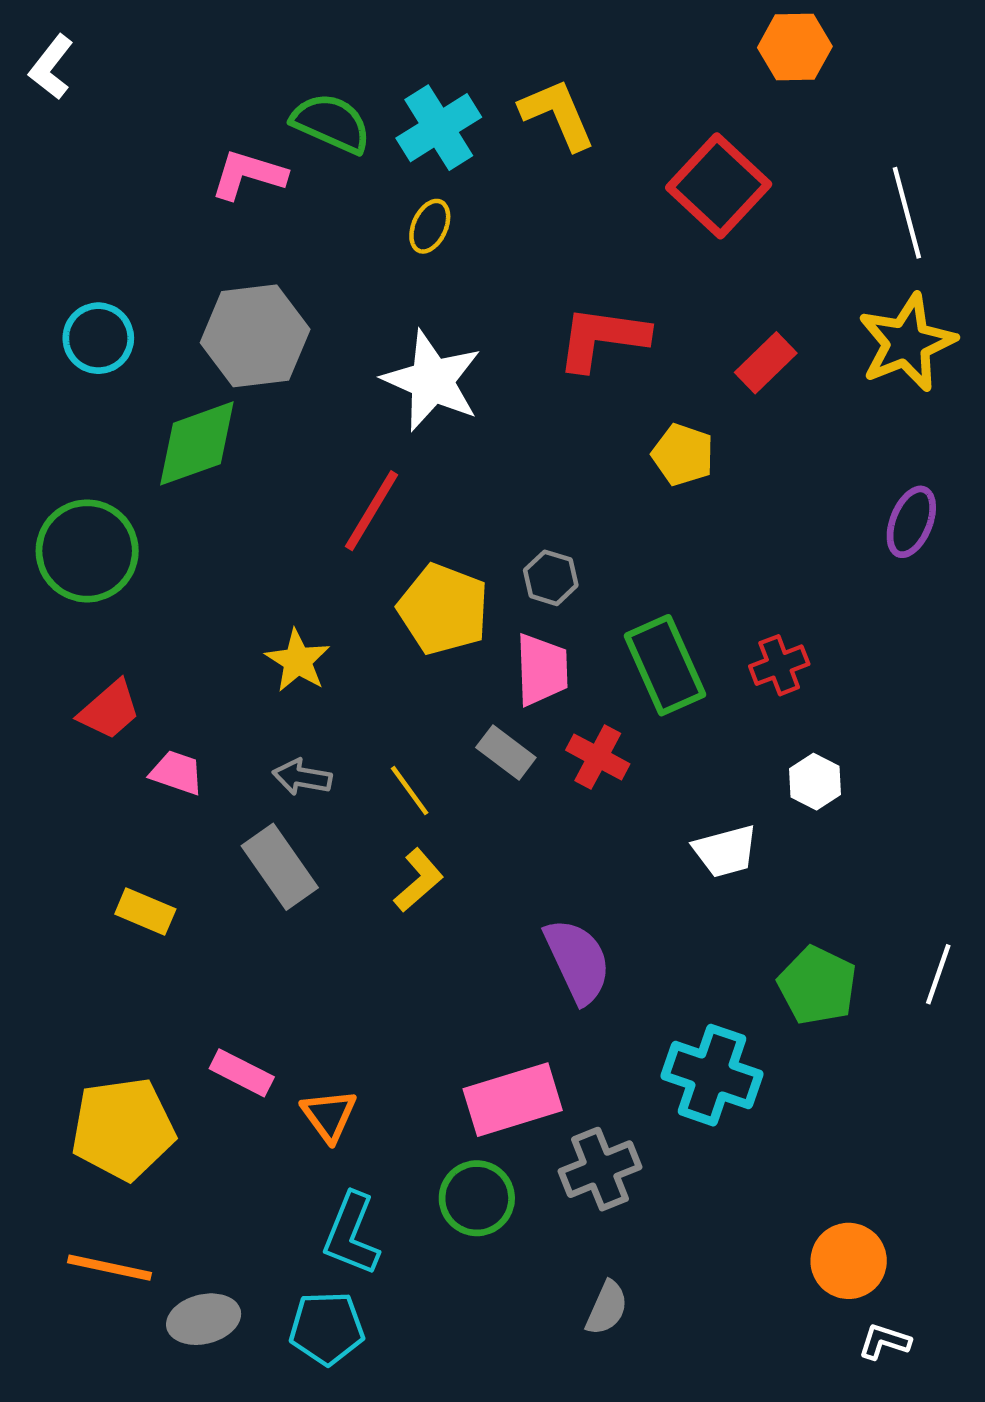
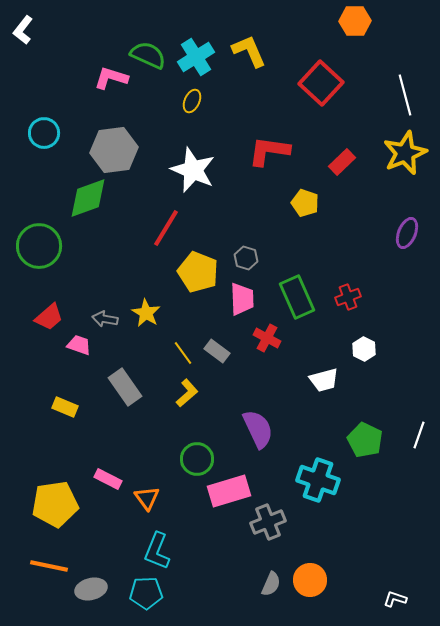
cyan circle: (98, 338) -> (44, 133), moved
yellow star: (298, 661) -> (146, 313), moved
gray rectangle: (506, 753) -> (217, 351), moved
gray arrow: (302, 777) -> (105, 319), moved
green circle: (477, 1198) -> (197, 459), moved
orange circle: (849, 1261) -> (310, 580), moved

